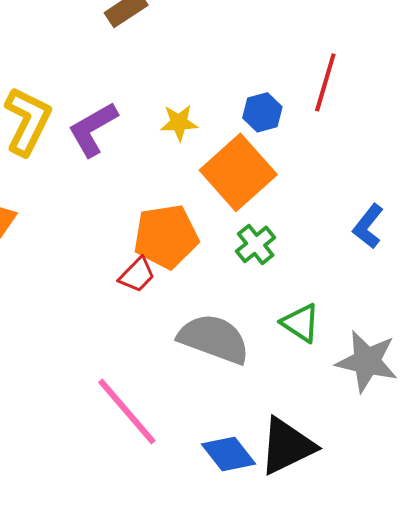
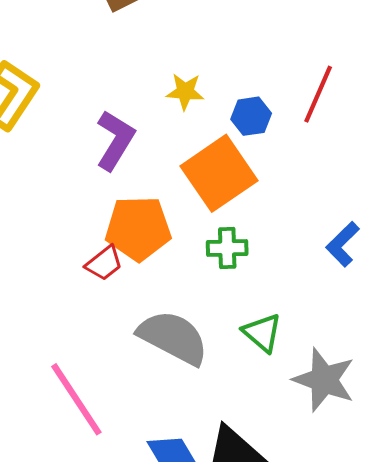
yellow star: (179, 123) -> (185, 92), moved
purple L-shape: (93, 129) -> (115, 140), moved, turned 144
green cross: (256, 244) -> (227, 248), turned 30

